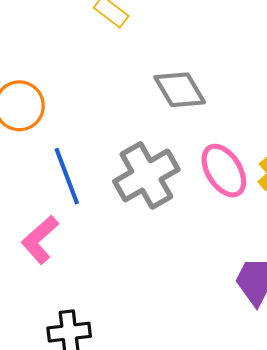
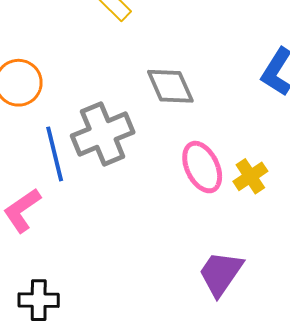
gray cross: (146, 175) -> (103, 134), moved

